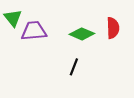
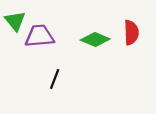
black line: (74, 67) -> (55, 79), moved

